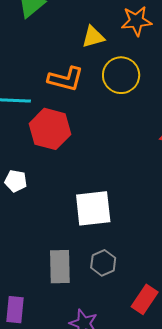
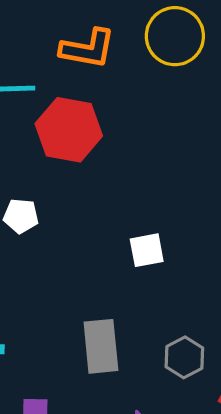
white square: (93, 208) -> (147, 250), size x0.6
gray hexagon: (103, 263) -> (184, 357), moved

